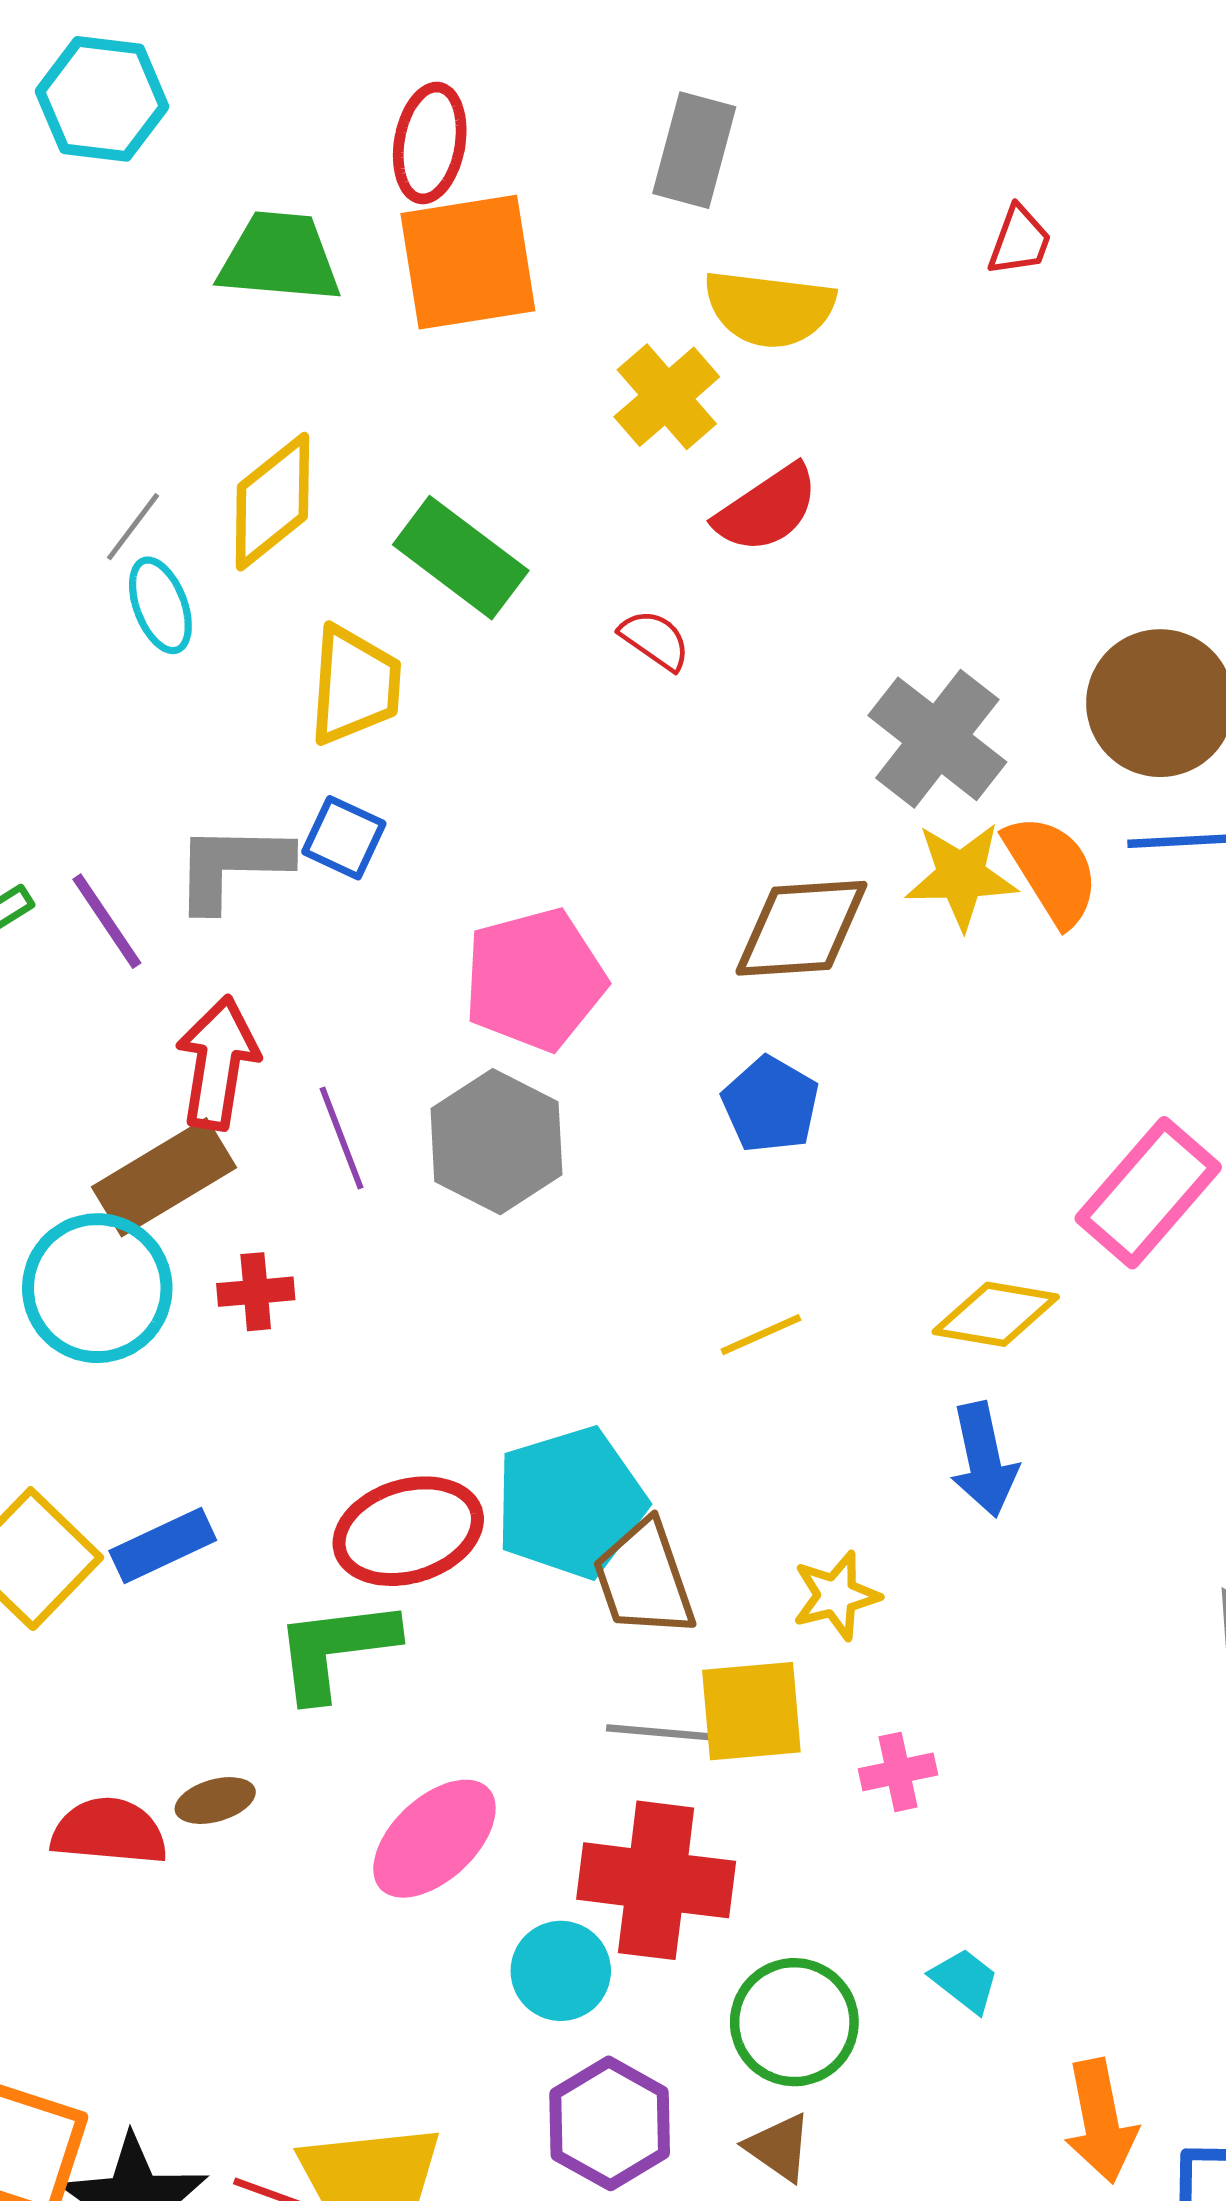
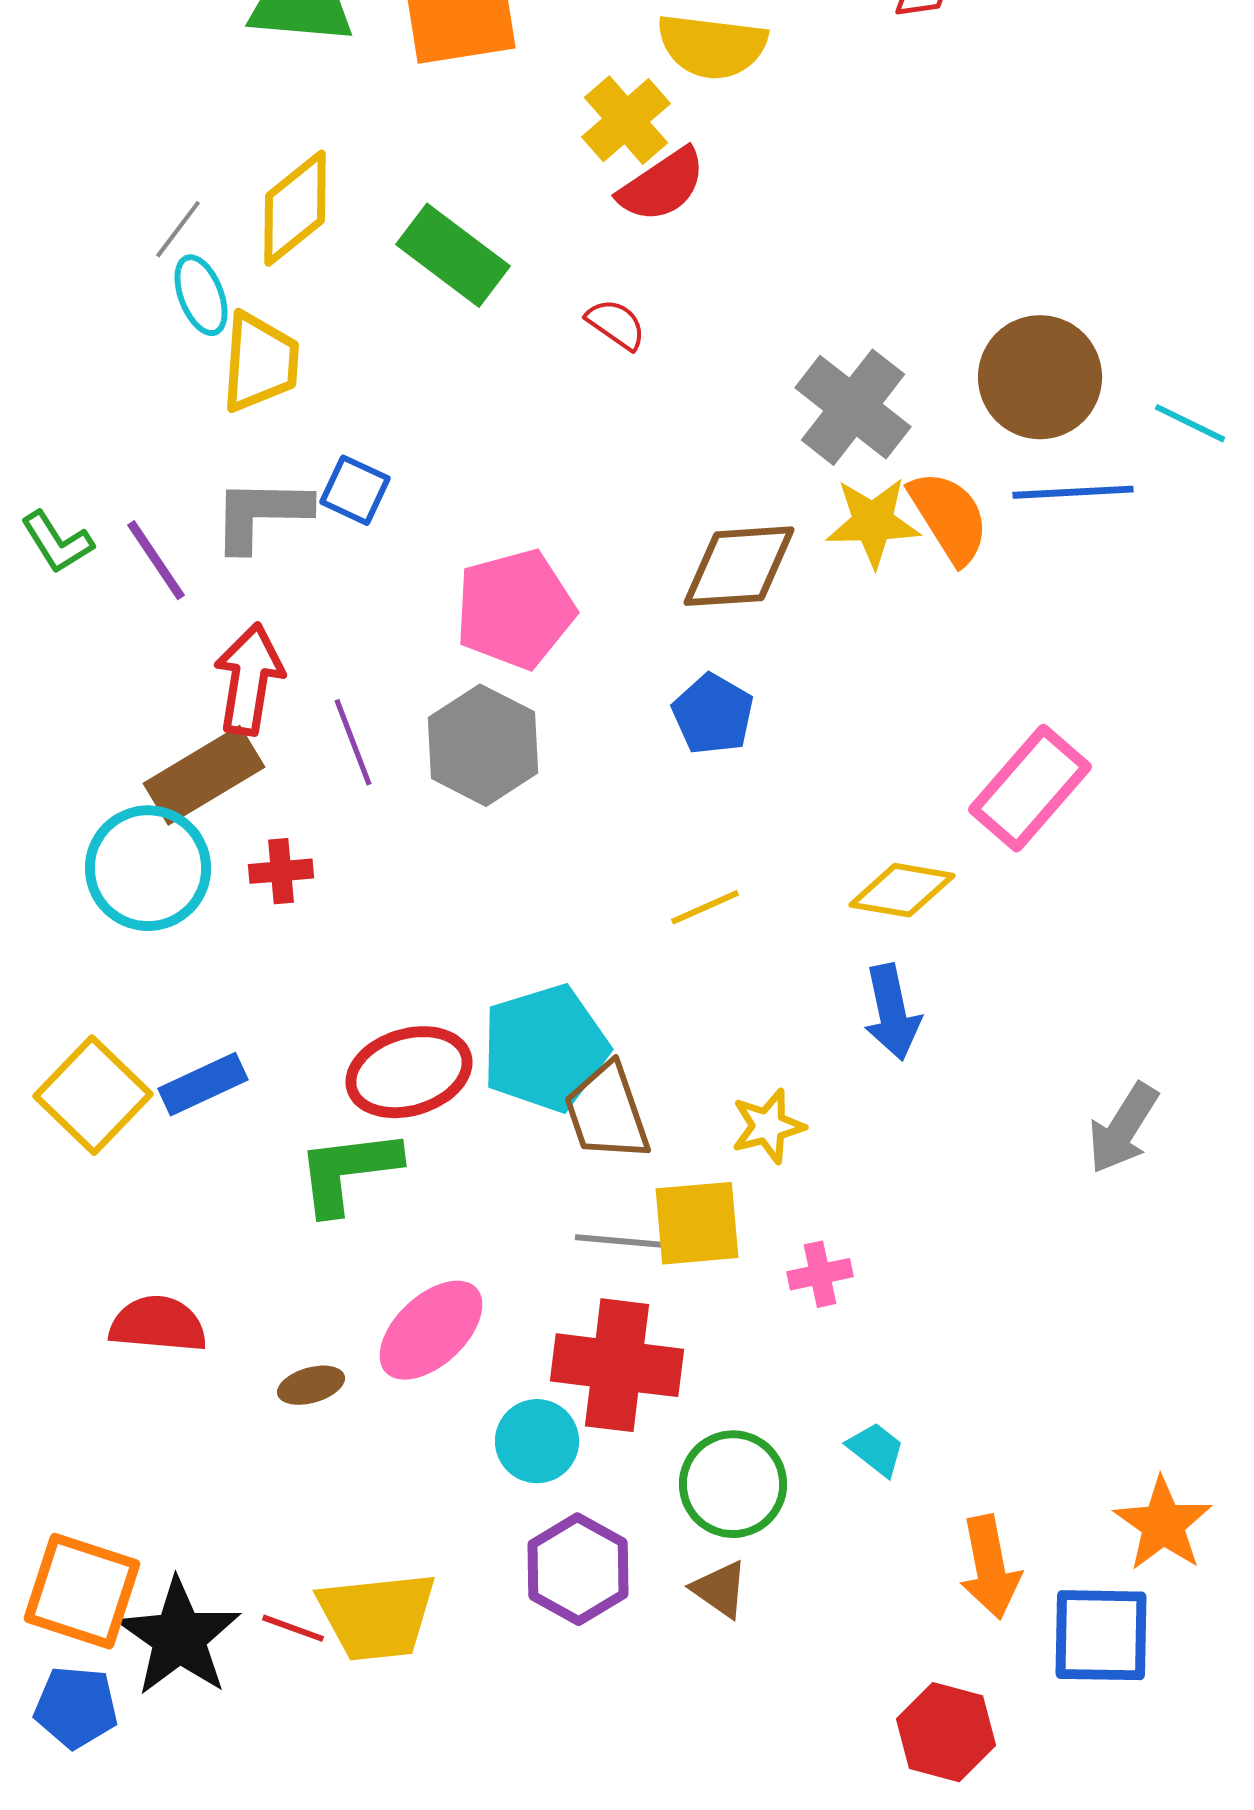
red semicircle: (767, 509) -> (662, 185), moved
yellow trapezoid: (355, 685) -> (260, 362), moved
brown ellipse: (215, 1801) -> (311, 1385), moved

